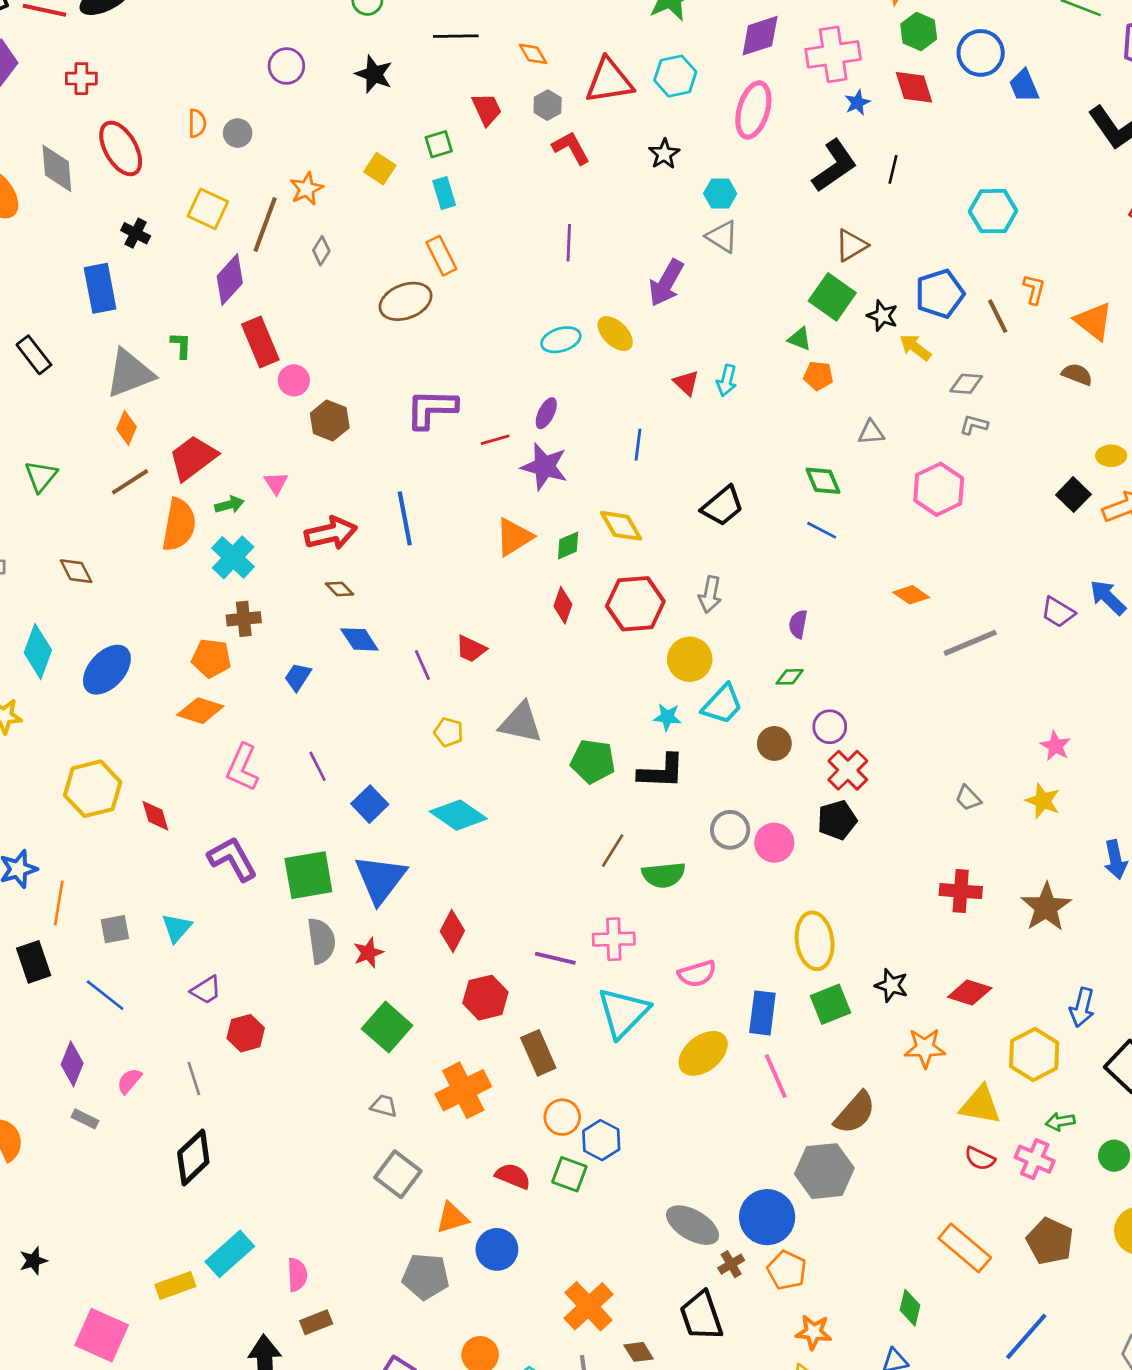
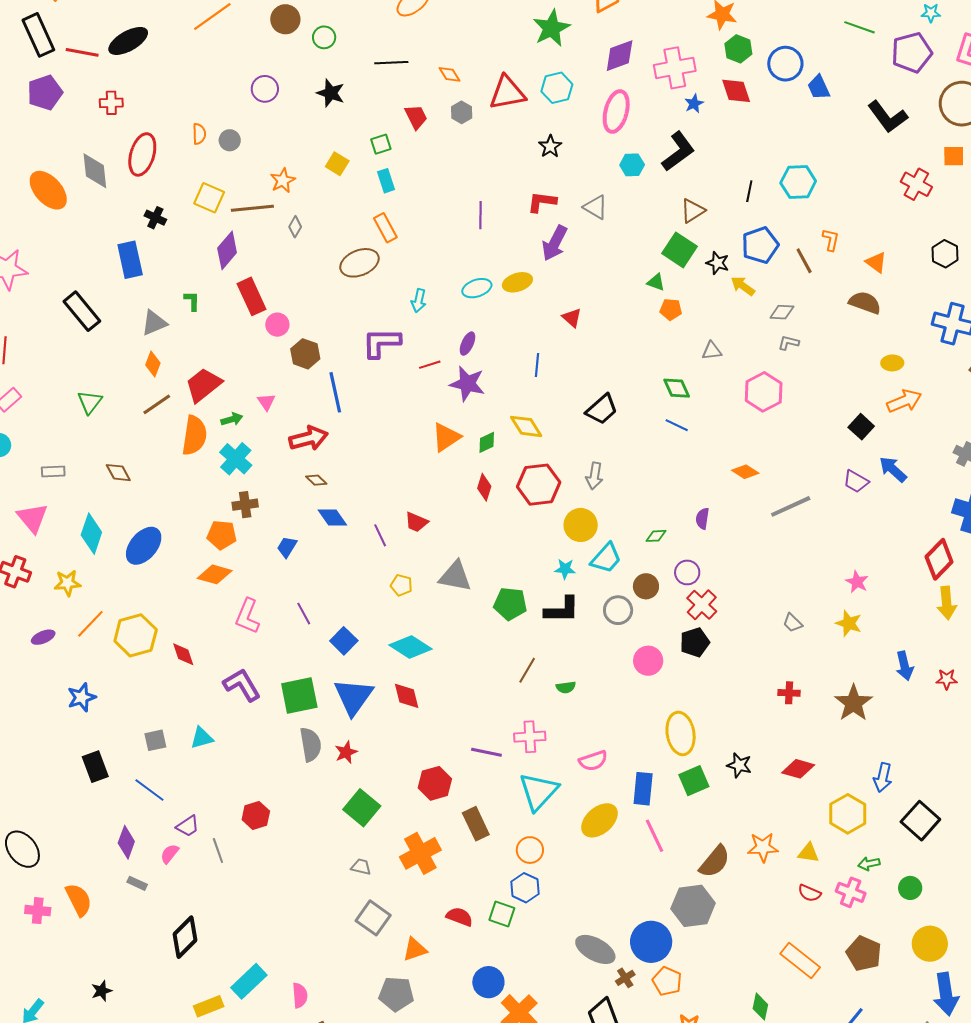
red ellipse: (121, 148) -> (142, 154), turned 48
red L-shape: (571, 148) -> (542, 202), moved, turned -52
black line: (893, 169) -> (749, 191), moved
cyan hexagon: (720, 194) -> (632, 165), moved
brown line: (265, 224) -> (252, 208), turned 66
orange triangle: (1094, 321) -> (876, 262), size x0.7
yellow ellipse: (615, 334) -> (517, 282), turned -60
black rectangle: (34, 355) -> (82, 311), size x1.4
gray triangle: (130, 373) -> (154, 323), size x0.7
brown semicircle: (1077, 374) -> (865, 303), size x1.4
cyan arrow: (727, 380) -> (419, 301), moved
black square: (1073, 495) -> (861, 427), moved
blue line: (405, 518) -> (335, 392), moved
purple semicircle: (798, 624) -> (702, 519), moved
gray circle: (730, 830) -> (618, 610), moved
green semicircle: (664, 875) -> (566, 687), size x0.6
red cross: (961, 891) -> (789, 693), size x0.7
orange line: (59, 903) -> (90, 624), moved, turned 36
cyan triangle: (177, 928) -> (202, 738), turned 35
red diamond: (452, 931) -> (407, 696), moved, turned -40
purple trapezoid: (206, 990) -> (188, 826), moved
orange star: (925, 1048) -> (763, 847), moved
yellow triangle: (980, 1105) -> (809, 853), size x0.7
orange circle: (562, 1117) -> (530, 850), moved
black diamond: (193, 1157) -> (185, 937), moved
blue circle: (497, 1249) -> (488, 982), moved

